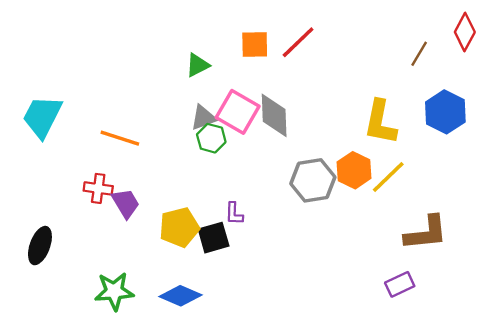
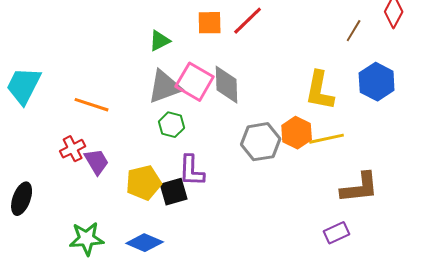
gray triangle: (203, 118) -> (165, 87), size x1.5
green hexagon: (211, 138) -> (172, 125), moved
yellow line: (388, 177) -> (327, 139), turned 32
red cross: (98, 188) -> (73, 149), turned -35
purple L-shape: (234, 214) -> (192, 171), size x1.6

